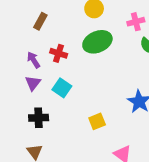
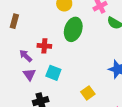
brown rectangle: (40, 21) -> (14, 21), moved
green ellipse: (97, 42) -> (73, 29), turned -35

